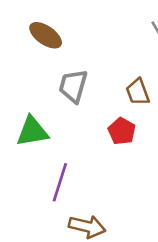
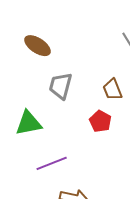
purple line: (60, 182) -> (52, 163), turned 52

